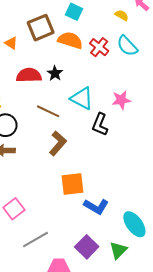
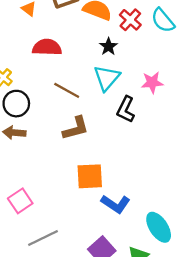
black star: (55, 73) -> (108, 46), moved
cyan triangle: (82, 98) -> (107, 78), turned 40
brown L-shape: (58, 143) -> (76, 128), turned 30

